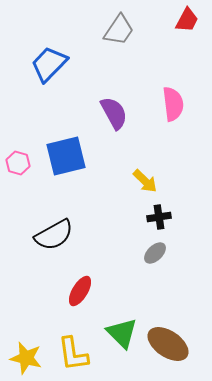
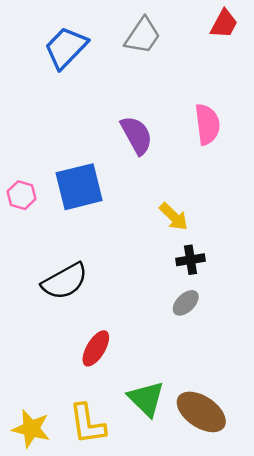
blue trapezoid: (49, 64) -> (66, 48), moved

